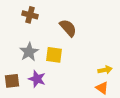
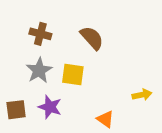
brown cross: (30, 15) -> (40, 34), moved
orange triangle: (102, 88) -> (105, 119), moved

